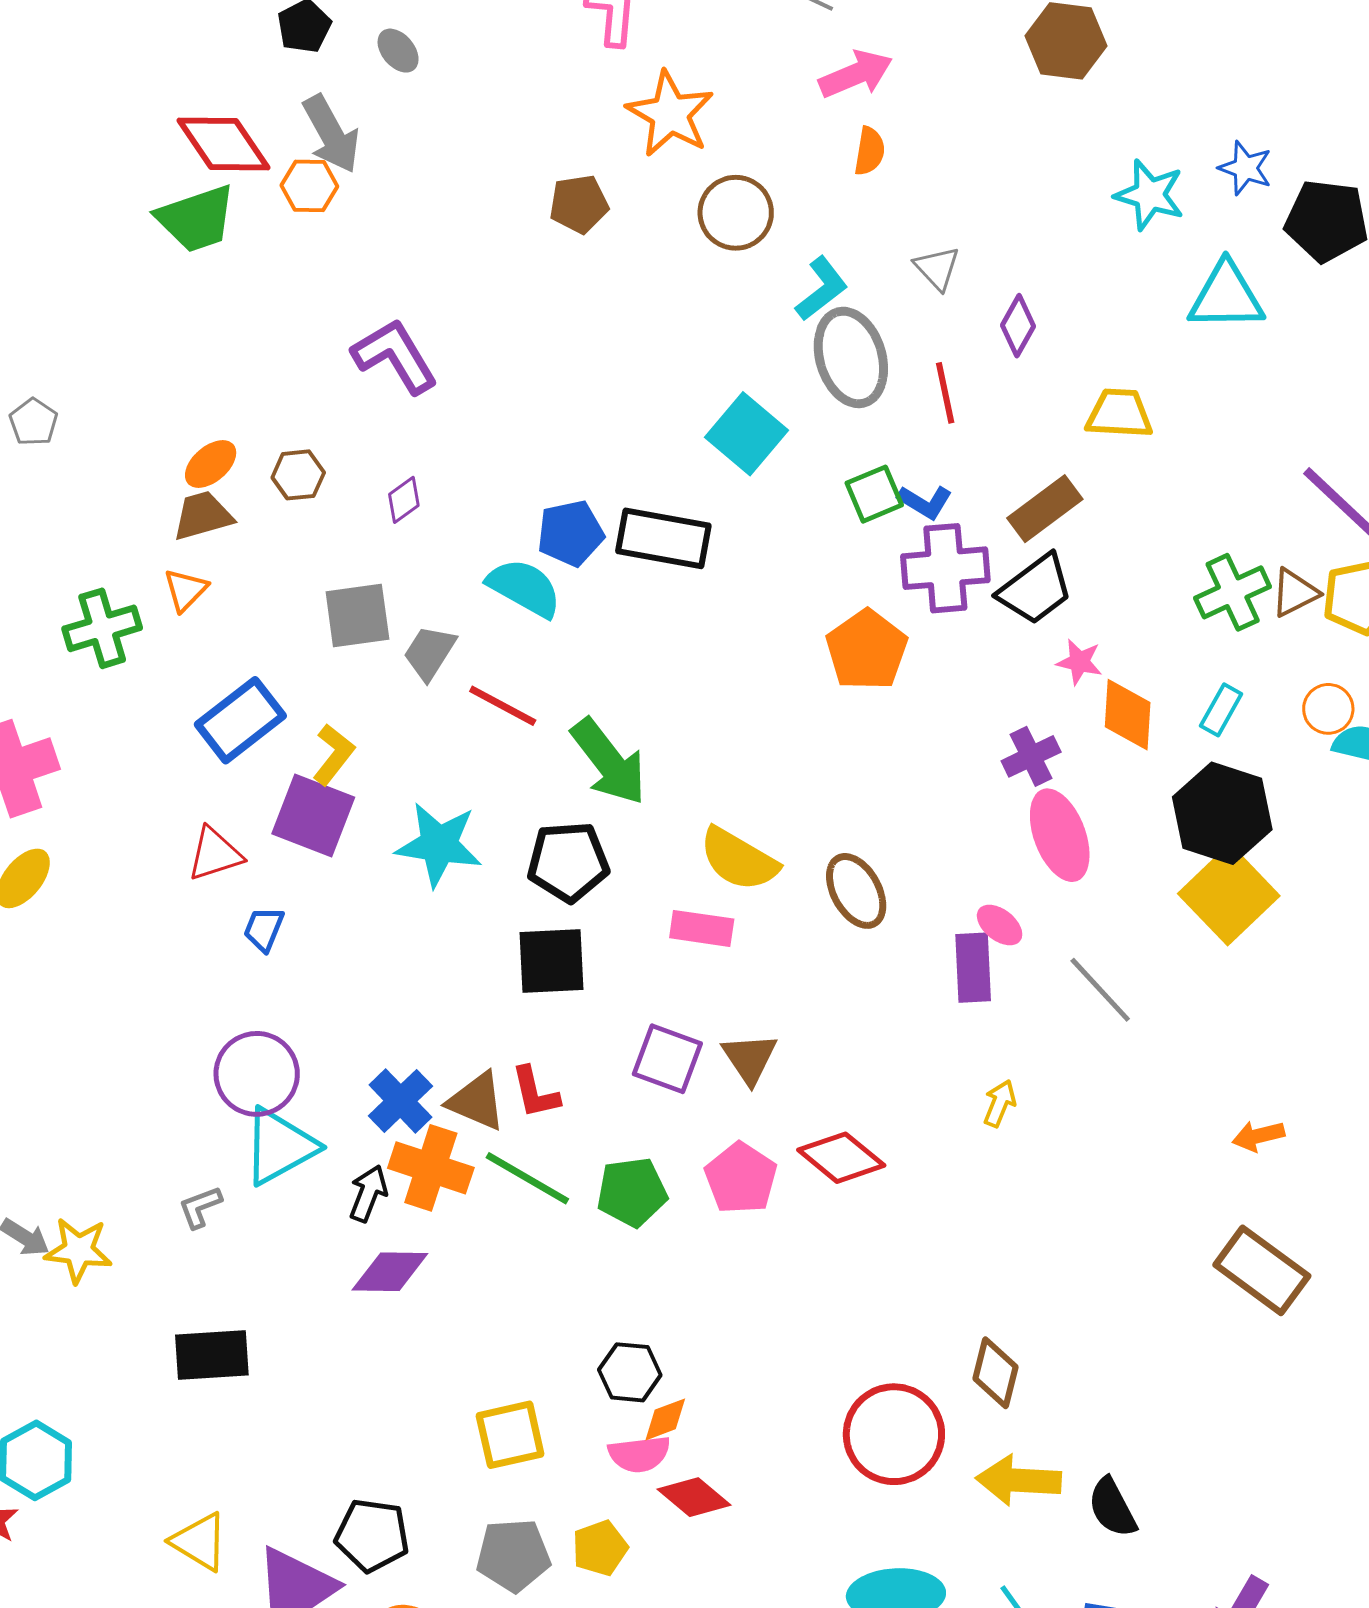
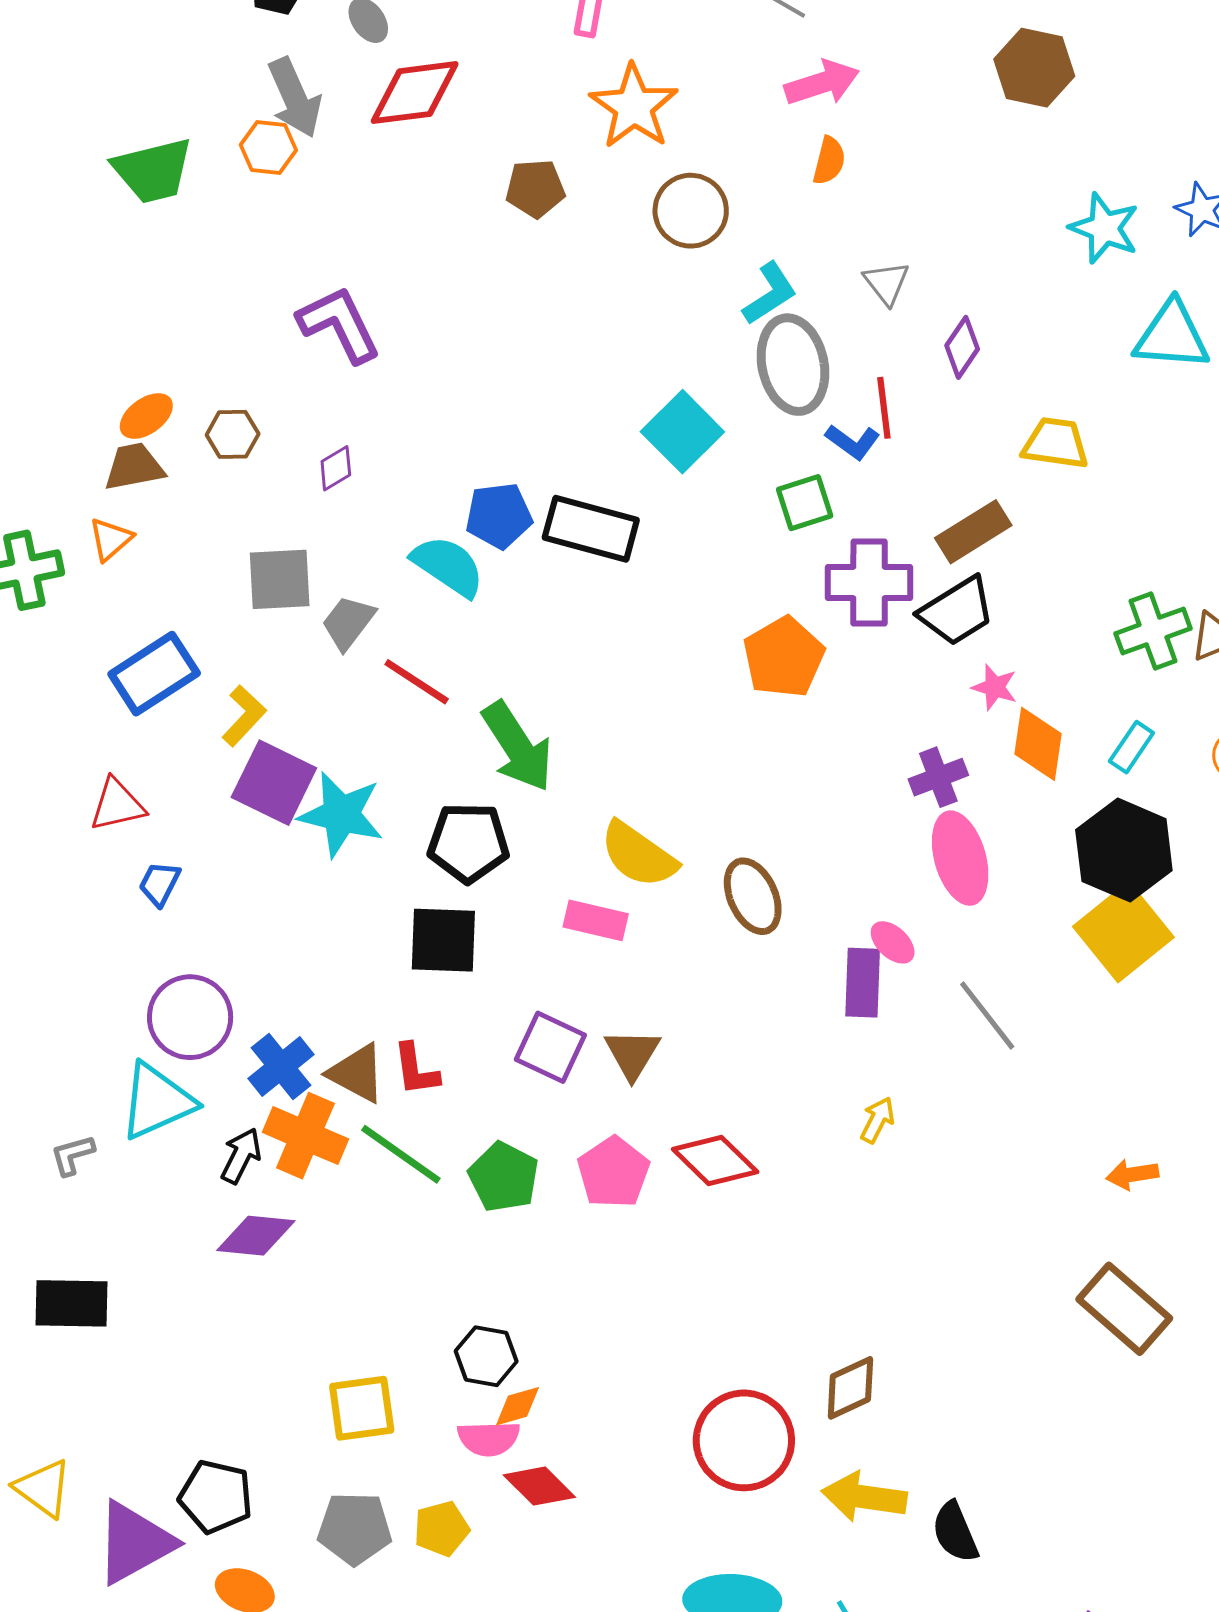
red diamond: (223, 144) -> (415, 93), moved, turned -68
blue L-shape: (925, 502) -> (853, 442), moved
purple square: (313, 815) -> (274, 783), moved
purple circle: (257, 1074) -> (190, 1017), moved
green pentagon: (632, 1192) -> (504, 1177), turned 30
brown diamond: (996, 1373) -> (850, 1388), turned 46

